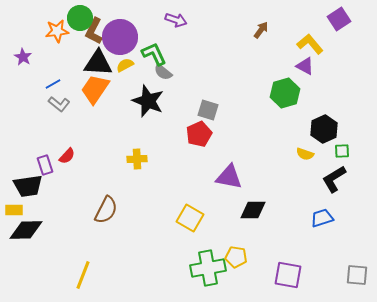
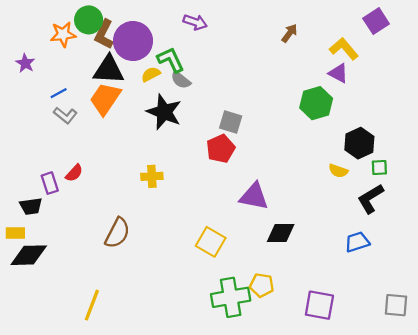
yellow semicircle: (125, 65) -> (151, 74), moved
black trapezoid: (28, 186) -> (31, 206), size x0.7

